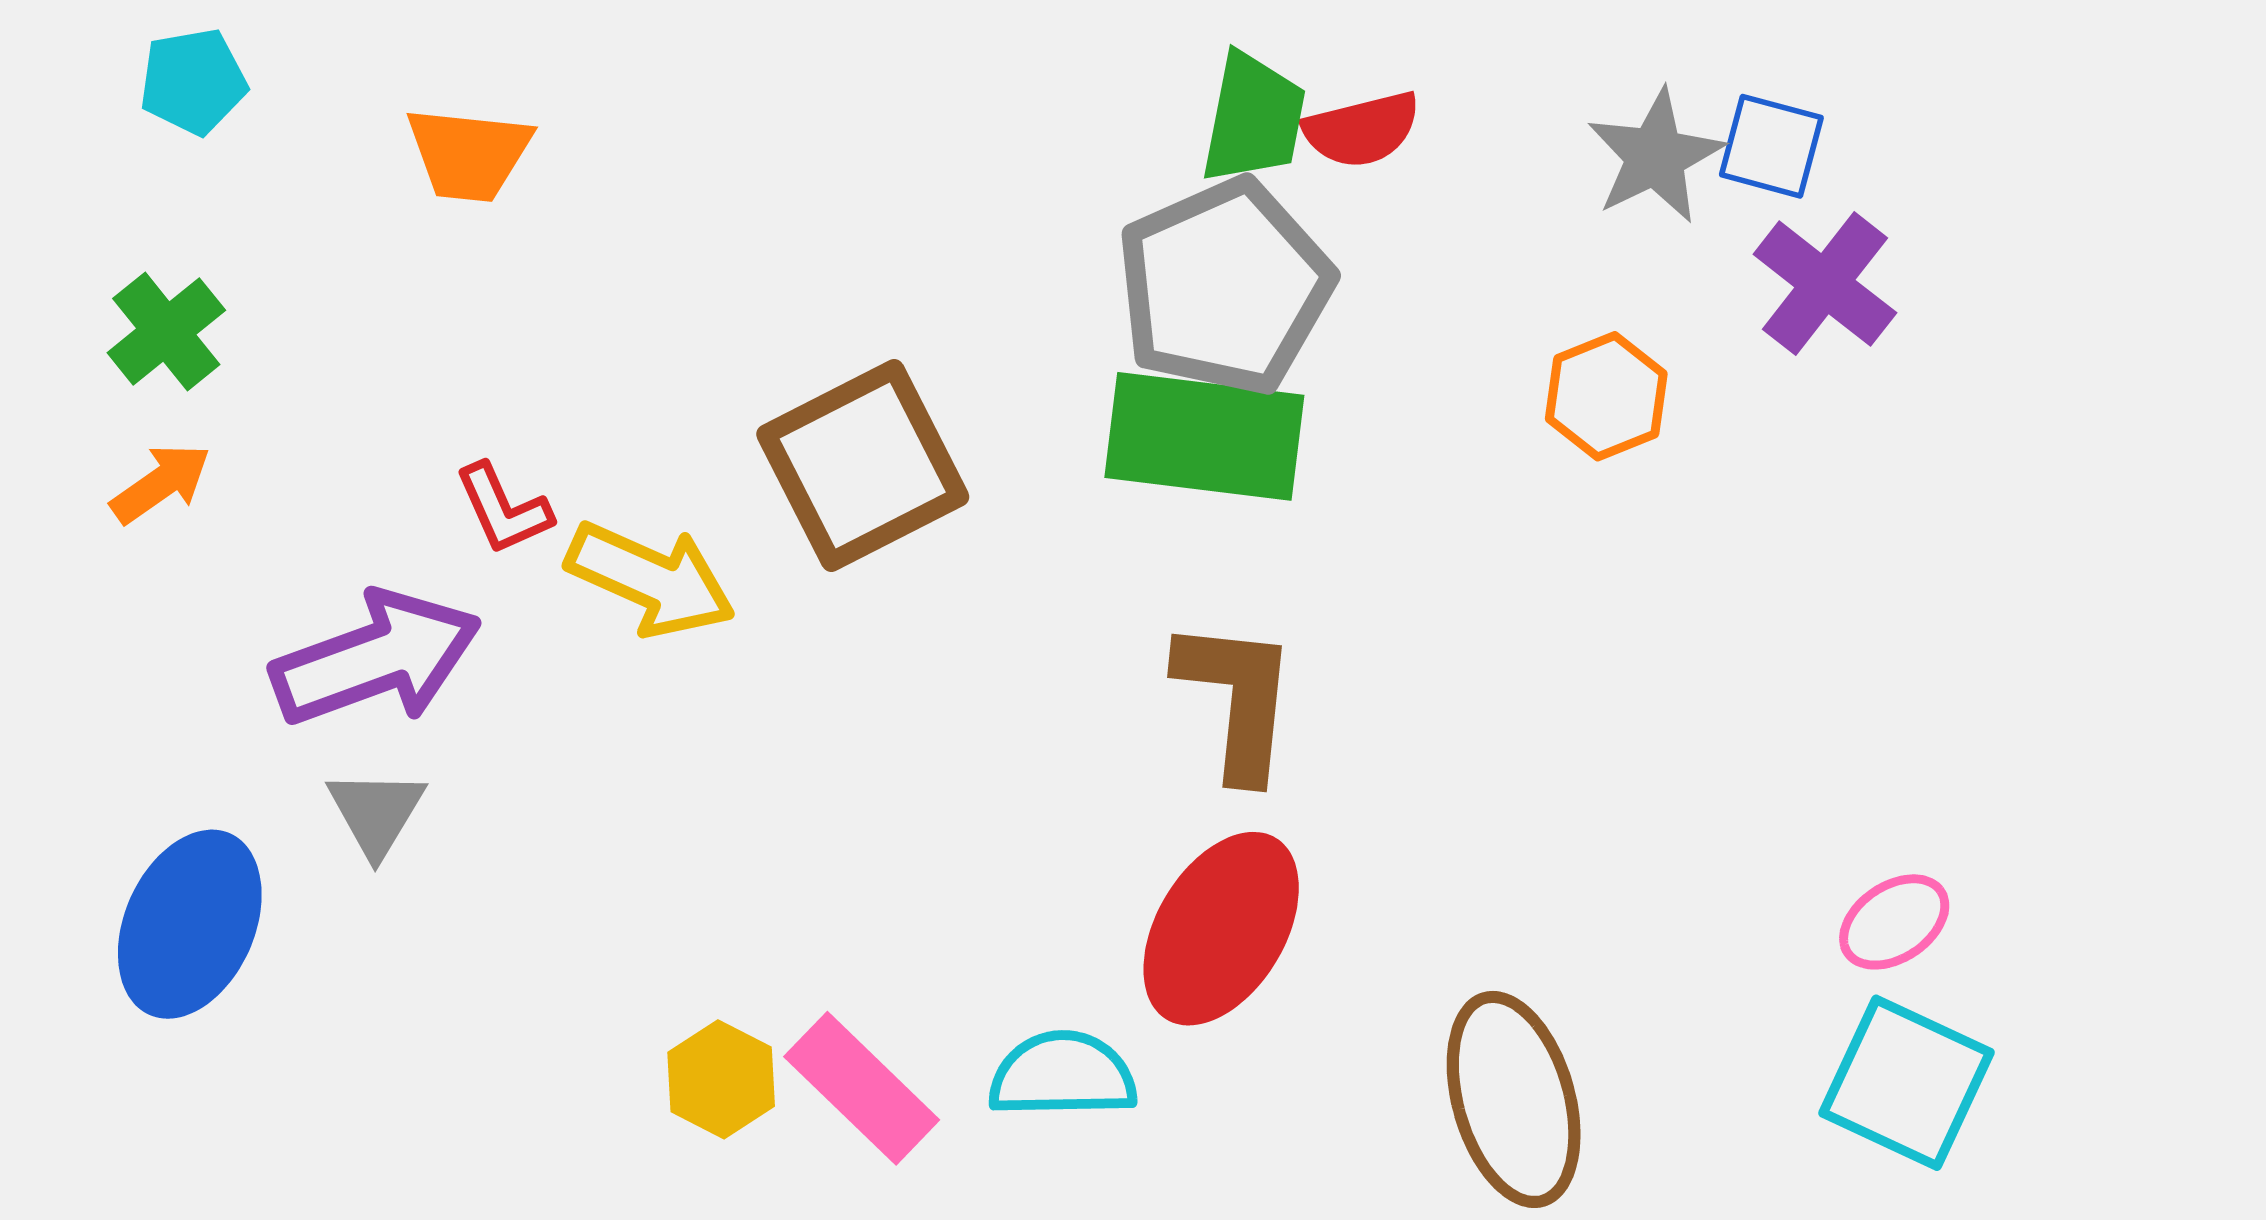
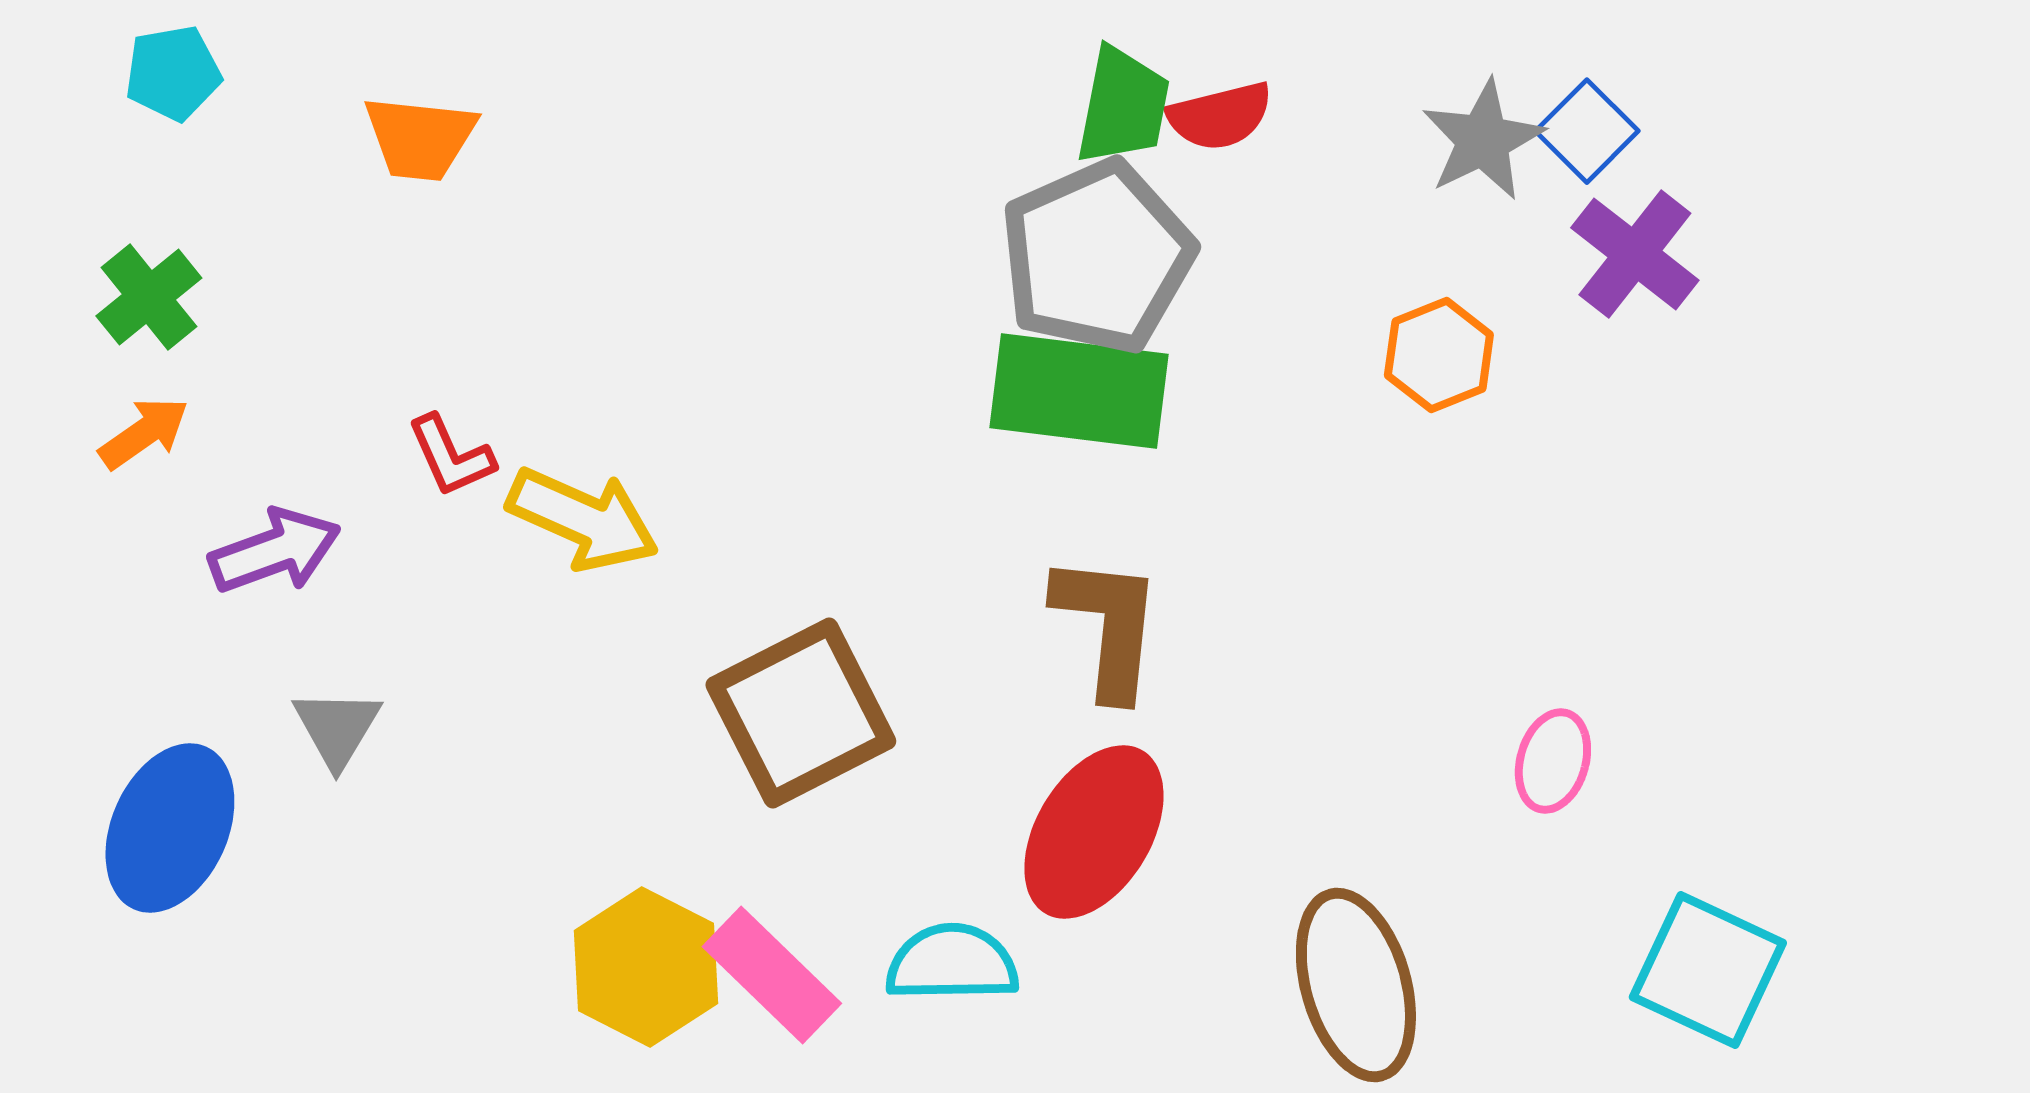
blue square: (1771, 146) -> (1587, 131), turned 30
brown square: (863, 465) -> (801, 713), moved
purple arrow: (376, 659) -> (275, 551), moved, size x0.7
pink ellipse: (1894, 922) -> (1553, 761), moved, turned -40
yellow hexagon: (721, 1079) -> (646, 967), size x1.5

